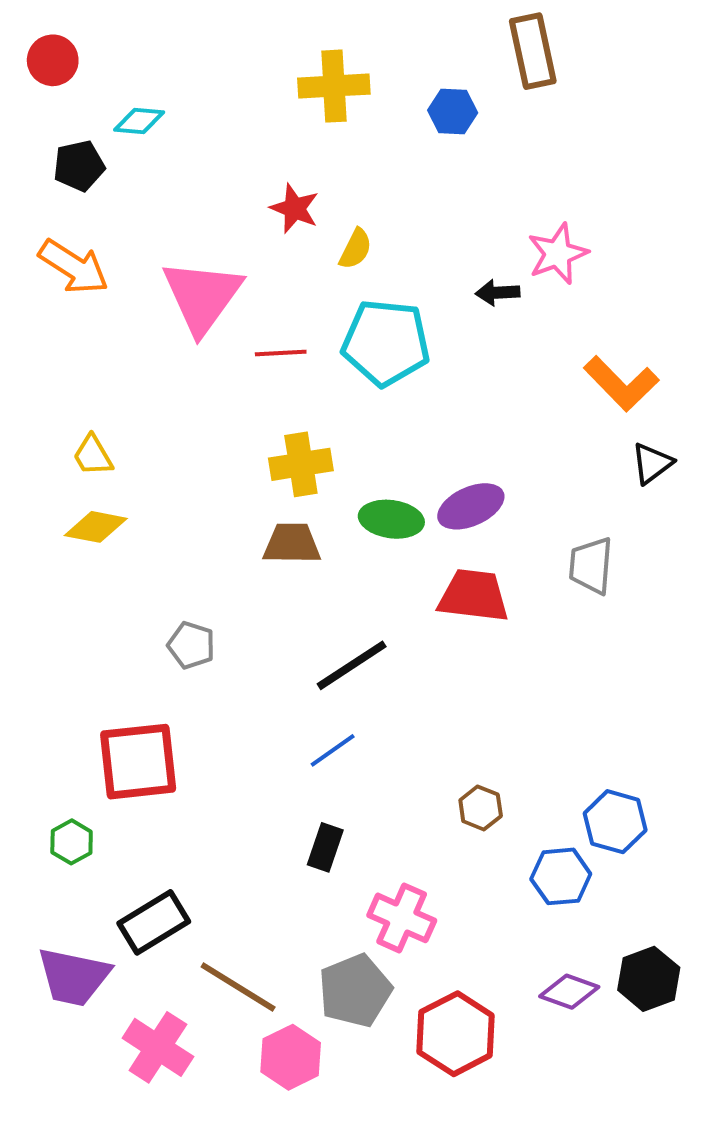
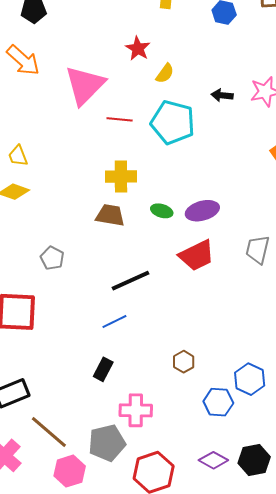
black arrow: (498, 293) -> (222, 95), moved
green ellipse: (391, 519) -> (162, 211), size x0.7
red trapezoid: (474, 596) -> (197, 255), turned 138
pink cross: (402, 918) -> (136, 410), turned -32

